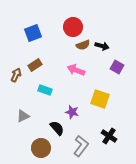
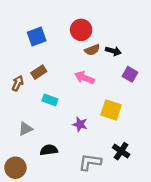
black semicircle: (57, 128) -> (49, 150), moved, turned -56
gray L-shape: (81, 146) -> (90, 162), turned -120
brown circle: (41, 148) -> (15, 168), moved

